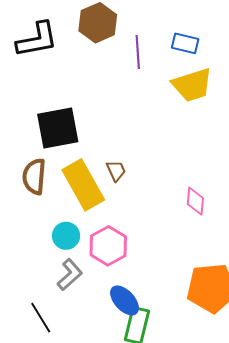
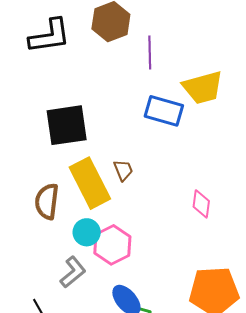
blue rectangle: (185, 43) -> (164, 111), moved, size x1.4
brown semicircle: (34, 177) -> (47, 201), moved
cyan circle: (66, 236) -> (87, 232), moved

